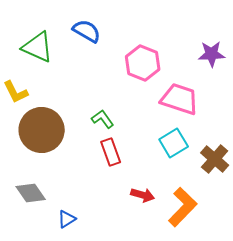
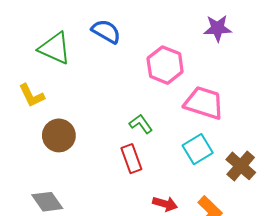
purple star: (212, 54) -> (218, 28), moved
green L-shape: (103, 119) -> (141, 124), moved
brown circle: (42, 130) -> (59, 135), size x0.7

